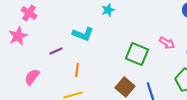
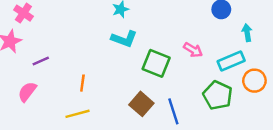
cyan L-shape: (83, 34) -> (124, 39), moved
purple line: (56, 51) -> (41, 61), moved

